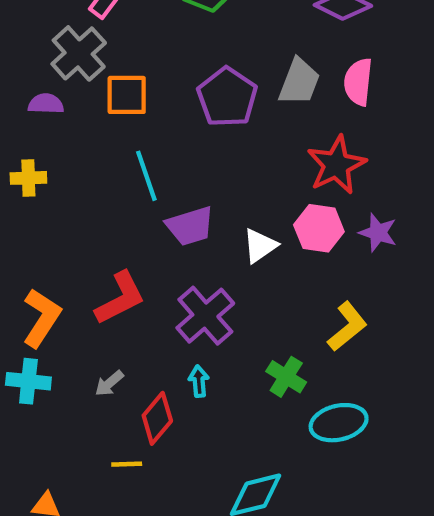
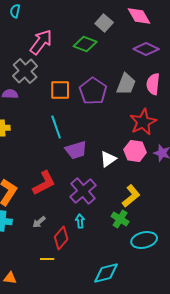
orange square: (127, 95) -> (60, 90), moved
yellow L-shape: (347, 327) -> (131, 196), moved

